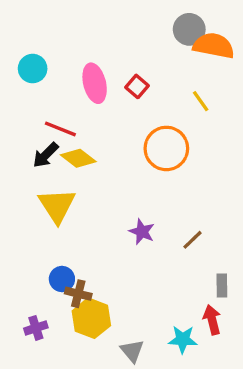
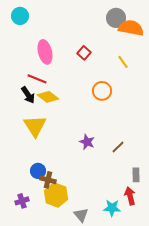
cyan circle: (33, 69) -> (20, 16), moved
pink ellipse: (95, 83) -> (45, 52), moved
orange circle: (166, 148) -> (102, 91), size x0.7
black arrow: (46, 155) -> (28, 95), turned -78

